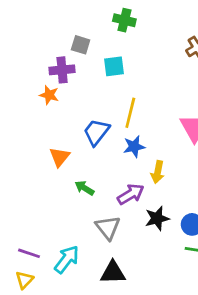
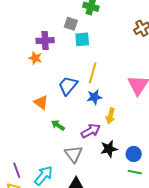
gray square: (81, 45) -> (71, 24), moved
orange triangle: (60, 157) -> (41, 102), turned -35
purple line: (29, 253) -> (17, 170), turned 49

